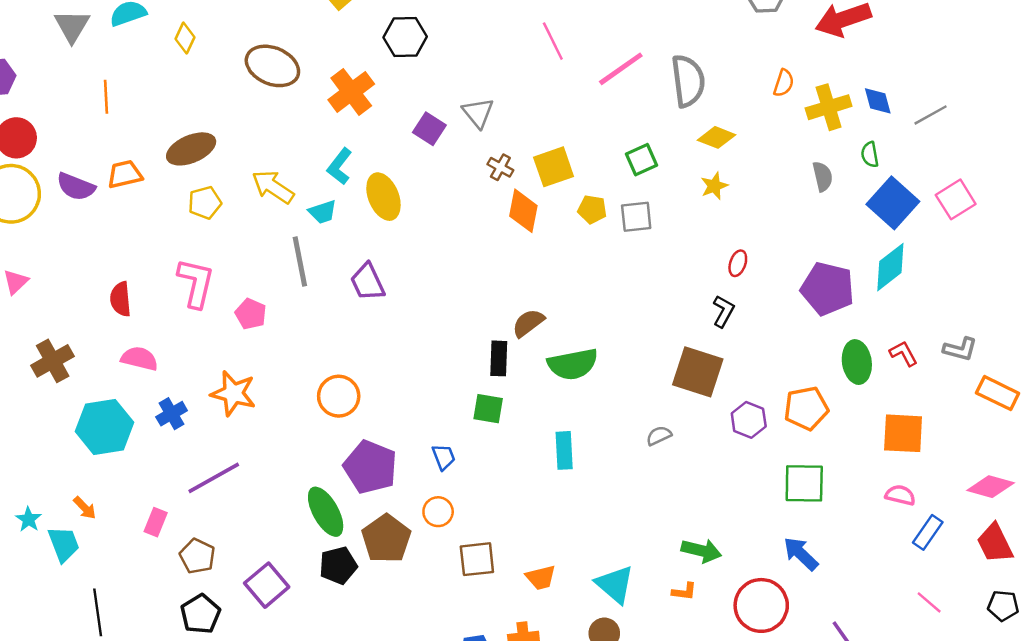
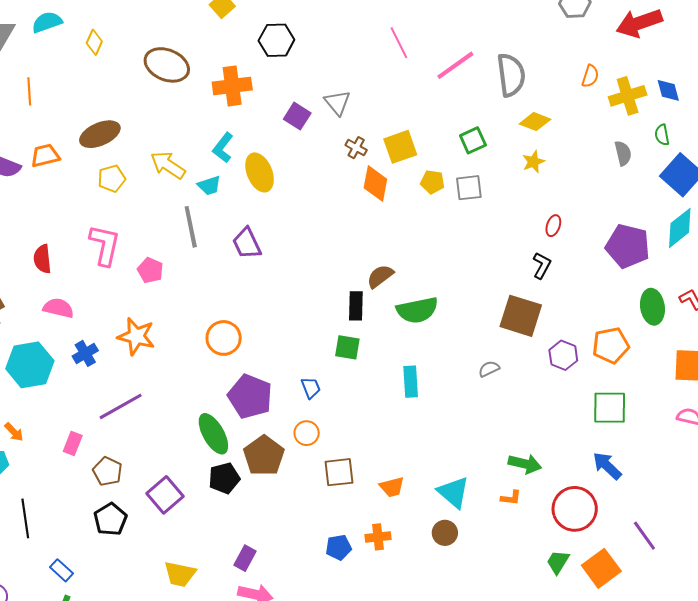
orange cross: (351, 92) -> (232, 86), turned 30

